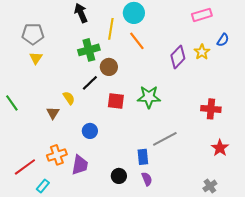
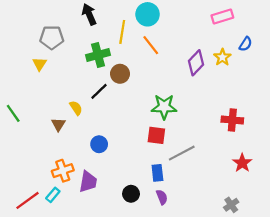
gray pentagon: (33, 34) -> (52, 37), moved
red square: (116, 101) -> (156, 135), moved
red line: (25, 167) -> (28, 200), moved
cyan rectangle: (43, 186) -> (53, 195), moved

